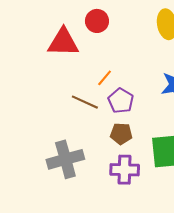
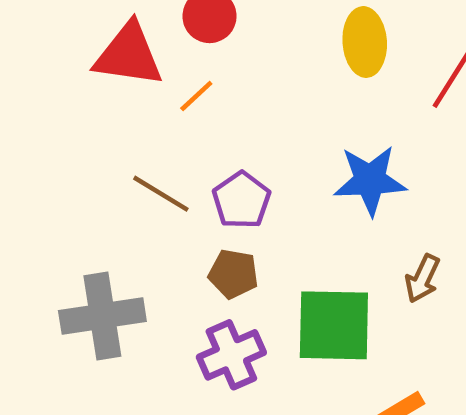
orange line: (105, 78) -> (196, 96), moved
purple cross: (125, 170) -> (231, 355), turned -32

